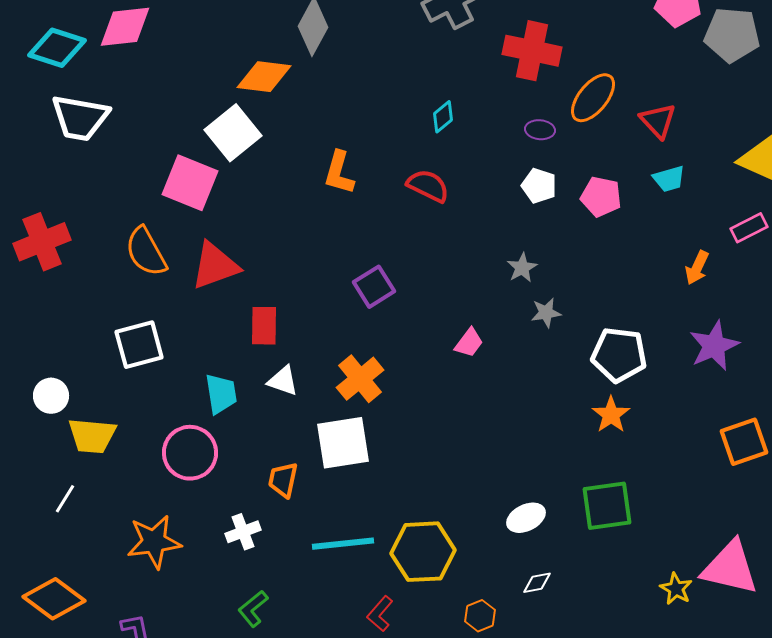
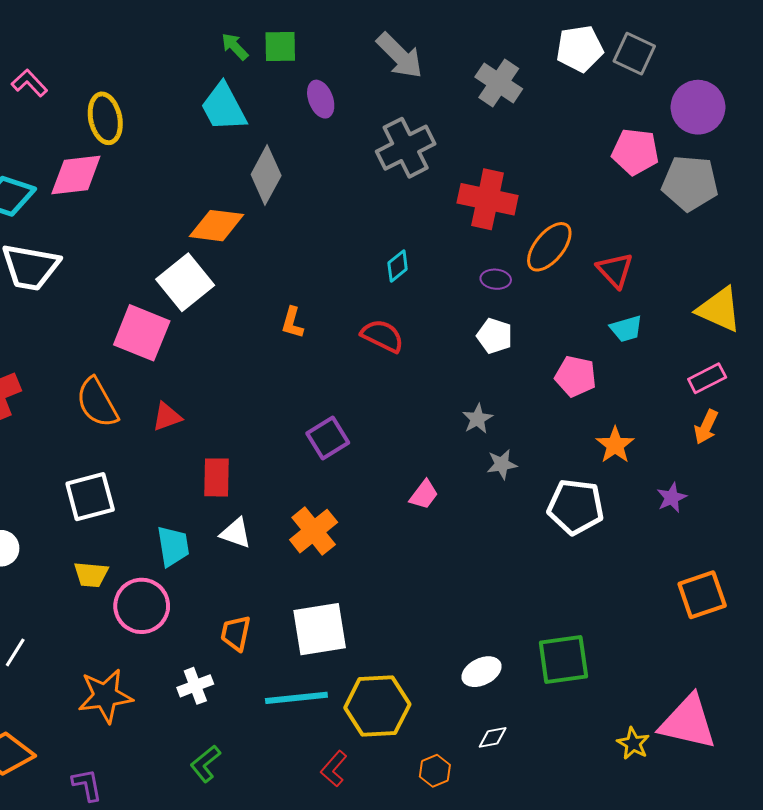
orange L-shape: (339, 173) -> (292, 323), size x0.7
pink pentagon: (601, 197) -> (576, 376), moved
red triangle: (215, 266) -> (167, 417), size x0.6
orange arrow: (697, 268) -> (706, 427), moved
purple star: (714, 346) -> (672, 498), size x0.6
orange star: (611, 415) -> (615, 445), moved
yellow trapezoid: (92, 436) -> (91, 575), moved, size x0.7
white square: (343, 443) -> (320, 629), moved

